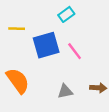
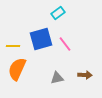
yellow line: (17, 29) -> (13, 46), moved
orange semicircle: (18, 81) -> (17, 69), turned -120

